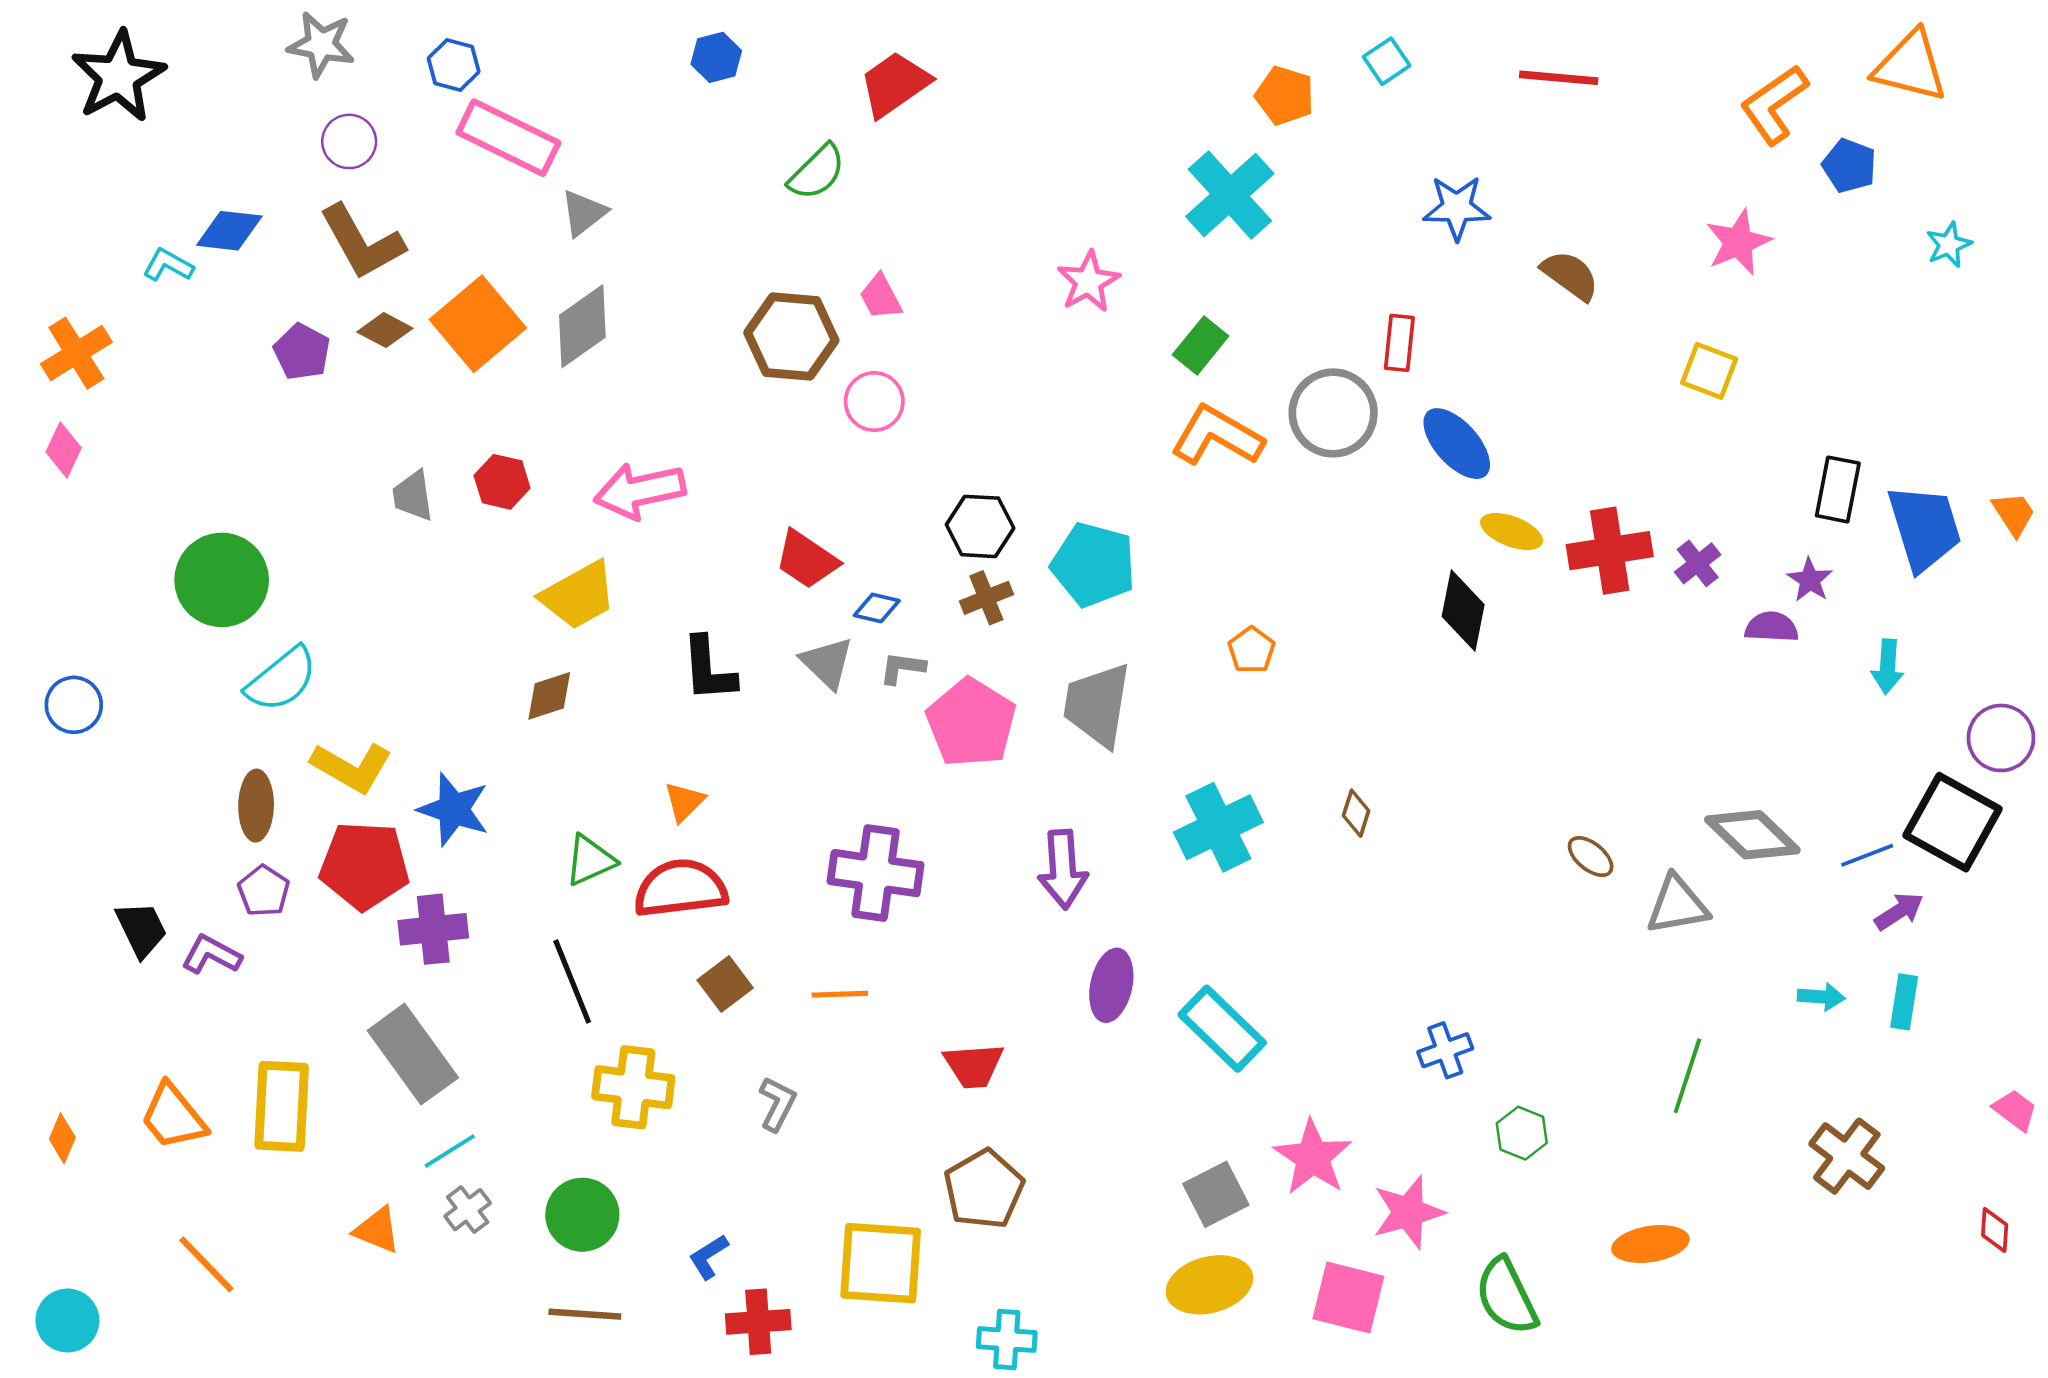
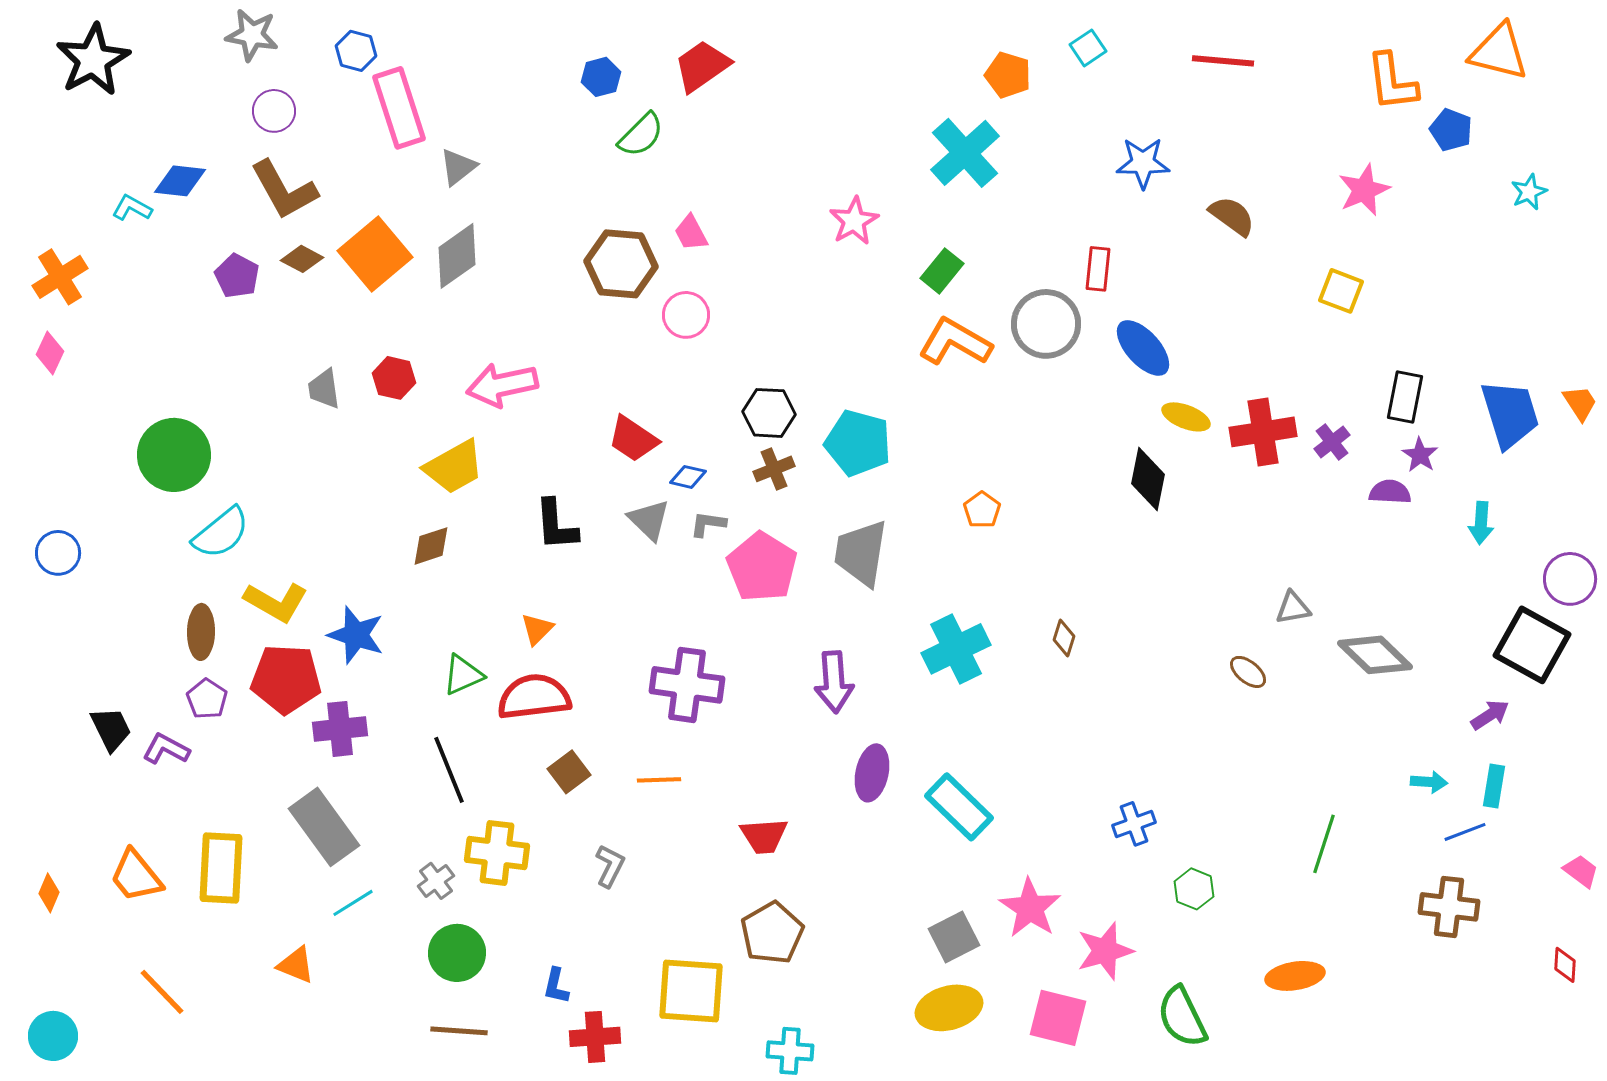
blue hexagon: (716, 57) -> (601, 77), moved
orange L-shape: (1774, 105) -> (1392, 82), turned -62
pink rectangle: (508, 138) -> (399, 108), turned 46
black rectangle: (1838, 489) -> (1405, 397), moved
blue line: (1867, 855) -> (1465, 832), moved
gray triangle: (1677, 905) -> (1293, 608), moved, size x0.7
brown cross: (1847, 1156) -> (1449, 907), turned -30
gray cross: (468, 1210) -> (436, 881), moved
blue L-shape: (709, 1257) -> (556, 986), turned -45

